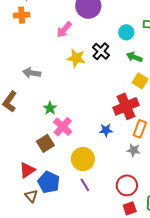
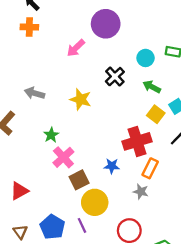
yellow star: (76, 58) -> (81, 99), moved
brown square: (45, 143) -> (79, 180), moved
yellow circle: (83, 159) -> (95, 202), moved
red triangle: (27, 170) -> (19, 191), moved
blue pentagon: (49, 182) -> (52, 227), moved

